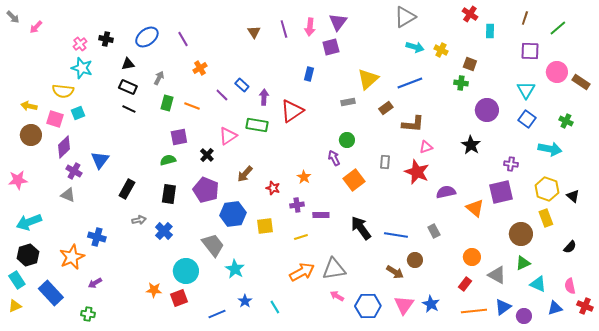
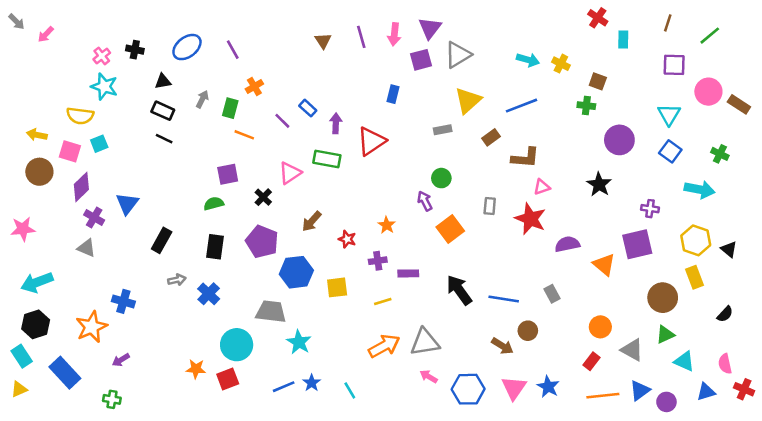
gray triangle: (405, 17) -> (458, 55), moved
green rectangle: (167, 103) -> (230, 108), moved
gray trapezoid: (213, 245) -> (271, 312), turned -45
blue line: (217, 314) -> (284, 387), moved

